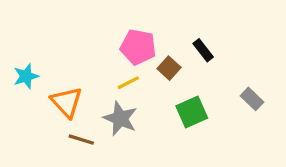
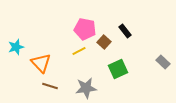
gray rectangle: (252, 99) -> (163, 62), moved
gray star: (120, 118) -> (86, 88), moved, turned -30

